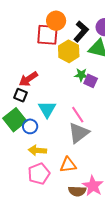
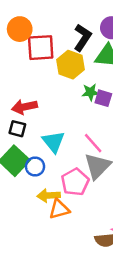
orange circle: (56, 21) -> (20, 29), moved
red arrow: (28, 79) -> (24, 107), turned 30
orange triangle: (68, 165) -> (59, 209), moved
pink pentagon: (39, 174) -> (75, 182), moved

